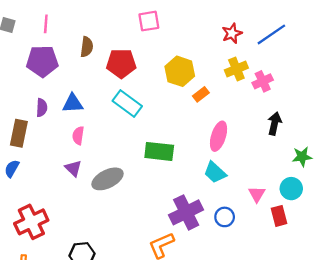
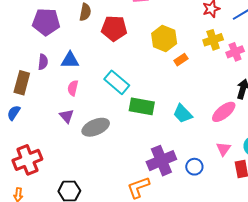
cyan rectangle: (127, 104) -> (117, 82), moved
pink ellipse: (219, 136) -> (224, 112), moved, turned 30
cyan trapezoid: (215, 172) -> (183, 114), moved

